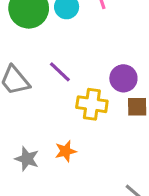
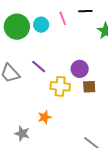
gray star: (27, 159) -> (22, 133), moved

